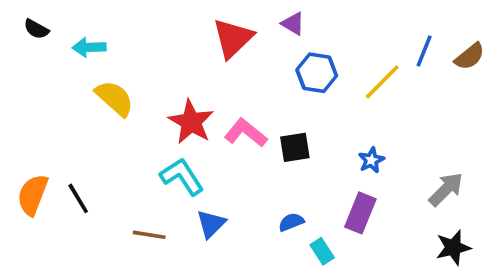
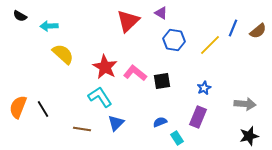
gray arrow: (446, 189) -> (245, 104), turned 50

